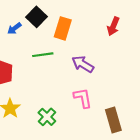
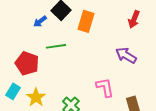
green line: (43, 55) -> (56, 46), moved
purple arrow: (83, 64) -> (126, 55), moved

